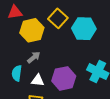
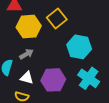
cyan hexagon: (84, 29) -> (79, 47), moved

